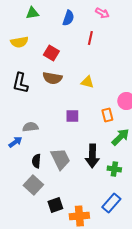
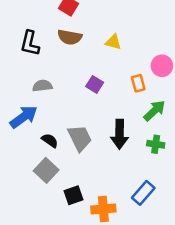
purple square: (72, 116) -> (95, 84), turned 32
gray semicircle: (30, 127) -> (42, 86), moved
blue arrow: (15, 142) -> (24, 117), size x1.6
black semicircle: (36, 161) -> (50, 141), turned 120
green cross: (114, 169) -> (156, 144), moved

